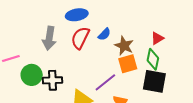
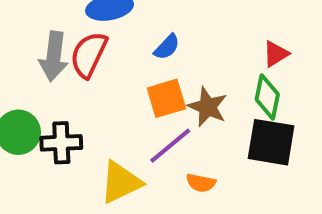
red semicircle: (80, 38) -> (89, 55), moved
brown star: (124, 46) -> (208, 107), moved
orange square: (128, 64) -> (166, 98), moved

